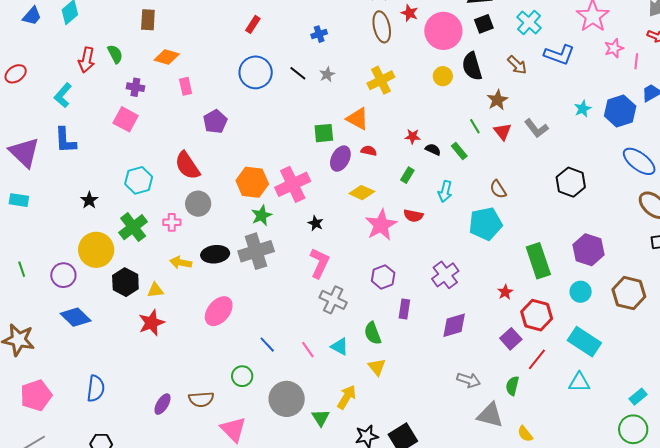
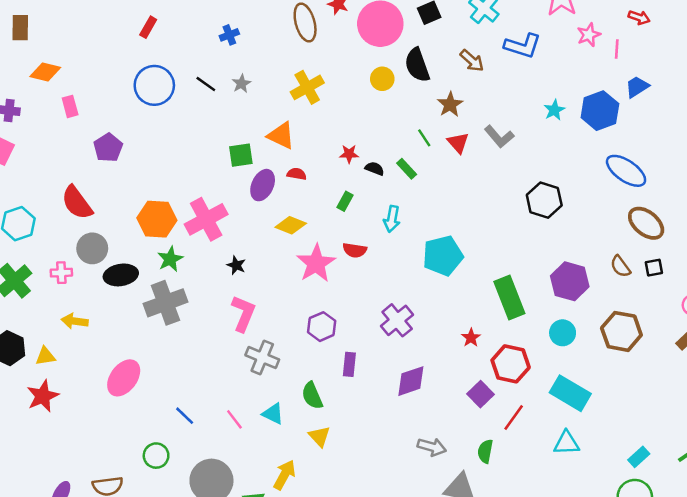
brown semicircle: (498, 189) -> (620, 266), moved
black ellipse: (215, 254) -> (121, 275), moved

